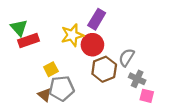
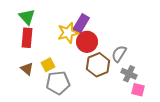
purple rectangle: (97, 19) -> (81, 24), moved
green triangle: (19, 28) -> (27, 17), moved
red rectangle: (29, 40) -> (27, 38), turned -66
brown triangle: (45, 95) -> (27, 69), moved

